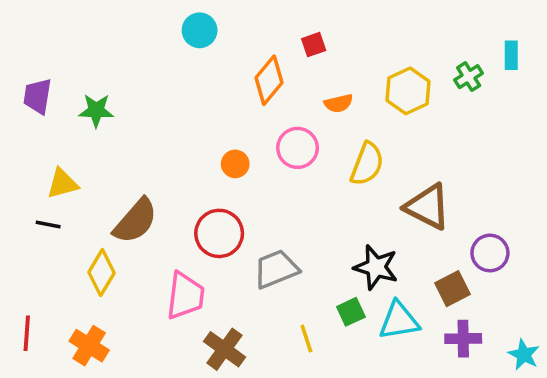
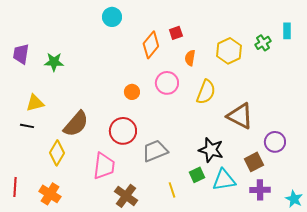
red square: (314, 45) -> (176, 33), moved
orange semicircle: (339, 103) -> (190, 58), turned 112

